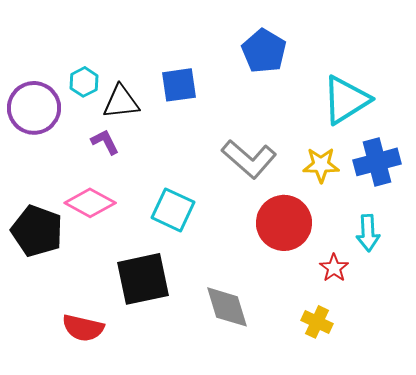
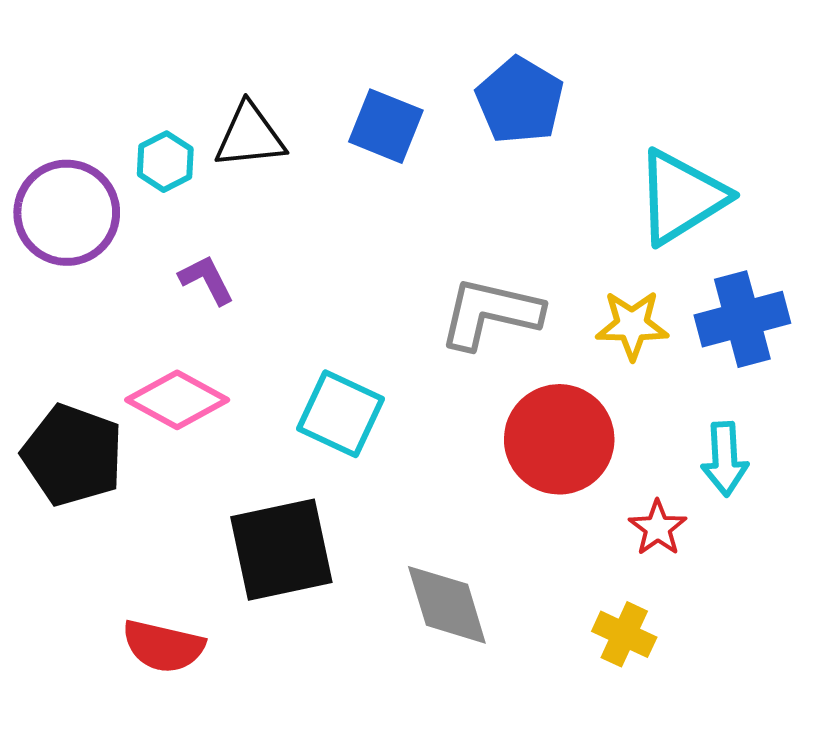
blue square: (179, 85) -> (386, 126), moved, turned 30
black triangle: (121, 102) -> (250, 136), moved
gray L-shape: (249, 159) -> (490, 313), turned 152

